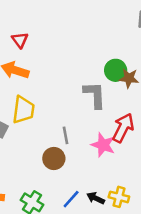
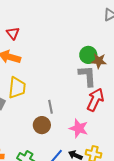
gray L-shape: (95, 95) -> (87, 76), moved
pink star: (103, 145) -> (79, 128), moved

